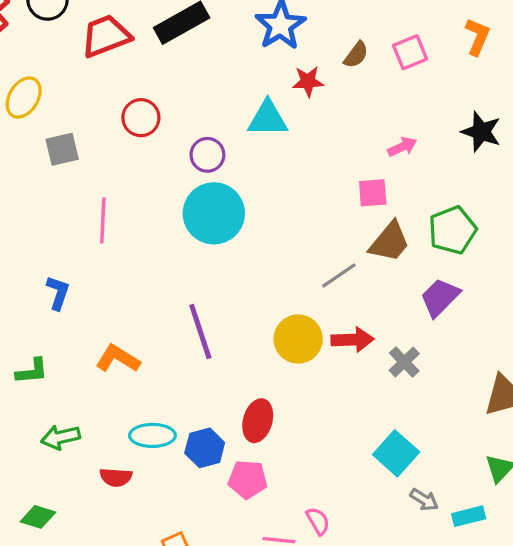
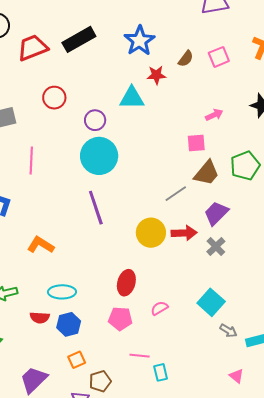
purple trapezoid: (440, 297) -> (216, 213), moved
purple line: (200, 332) -> (96, 208), moved
blue hexagon: (205, 448) -> (69, 324), moved
pink semicircle: (318, 521) -> (159, 308), moved, turned -90

